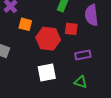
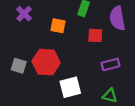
orange square: (25, 24) -> (58, 26), moved
red hexagon: (48, 39) -> (46, 62), moved

